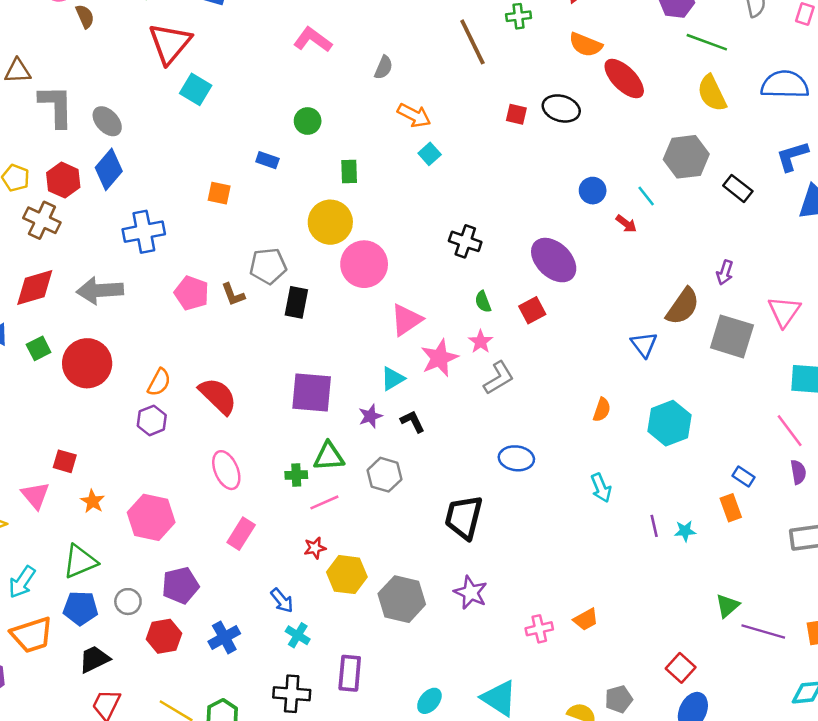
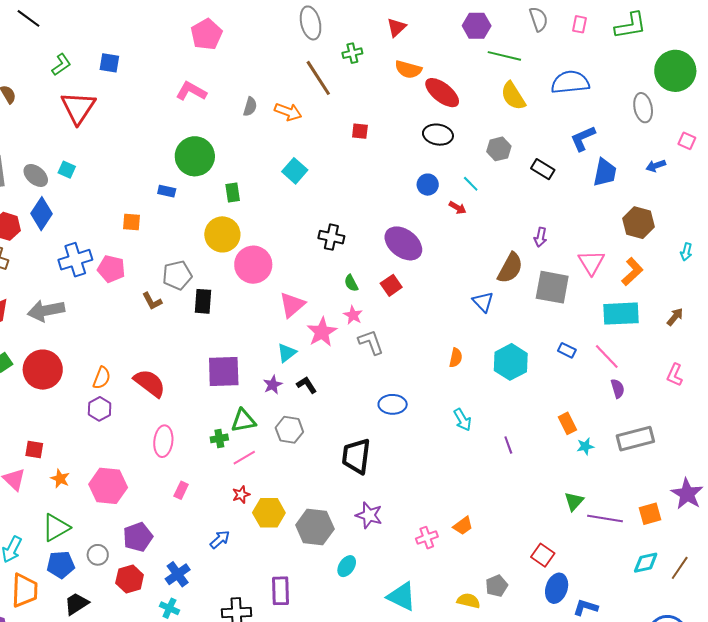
cyan square: (196, 89) -> (67, 170), moved, size x0.7
black ellipse: (561, 108) -> (438, 135), moved
orange arrow: (414, 115) -> (288, 112), moved
green circle: (308, 121) -> (195, 156), size x1.8
cyan square: (430, 154) -> (295, 171), size x1.4
gray hexagon: (686, 157) -> (499, 149), size x0.7
pink pentagon: (192, 293) -> (111, 269), moved
gray L-shape: (499, 378) -> (371, 342), turned -72
pink ellipse: (226, 470) -> (163, 441), turned 36
blue rectangle: (743, 477) -> (567, 350), moved
cyan star: (685, 531) -> (585, 446), moved
pink rectangle: (241, 534) -> (181, 490), size x0.7
blue arrow: (282, 601) -> (220, 539), turned -85
orange trapezoid: (32, 635) -> (25, 590), turned -63
cyan cross: (298, 635) -> (169, 608), moved
cyan ellipse: (429, 701) -> (347, 566), moved

